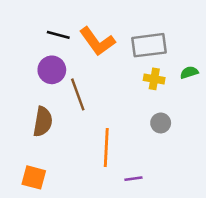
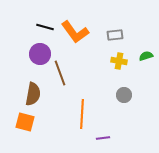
gray rectangle: (149, 45) -> (115, 35), size x0.6
orange square: (34, 177) -> (25, 122), moved

